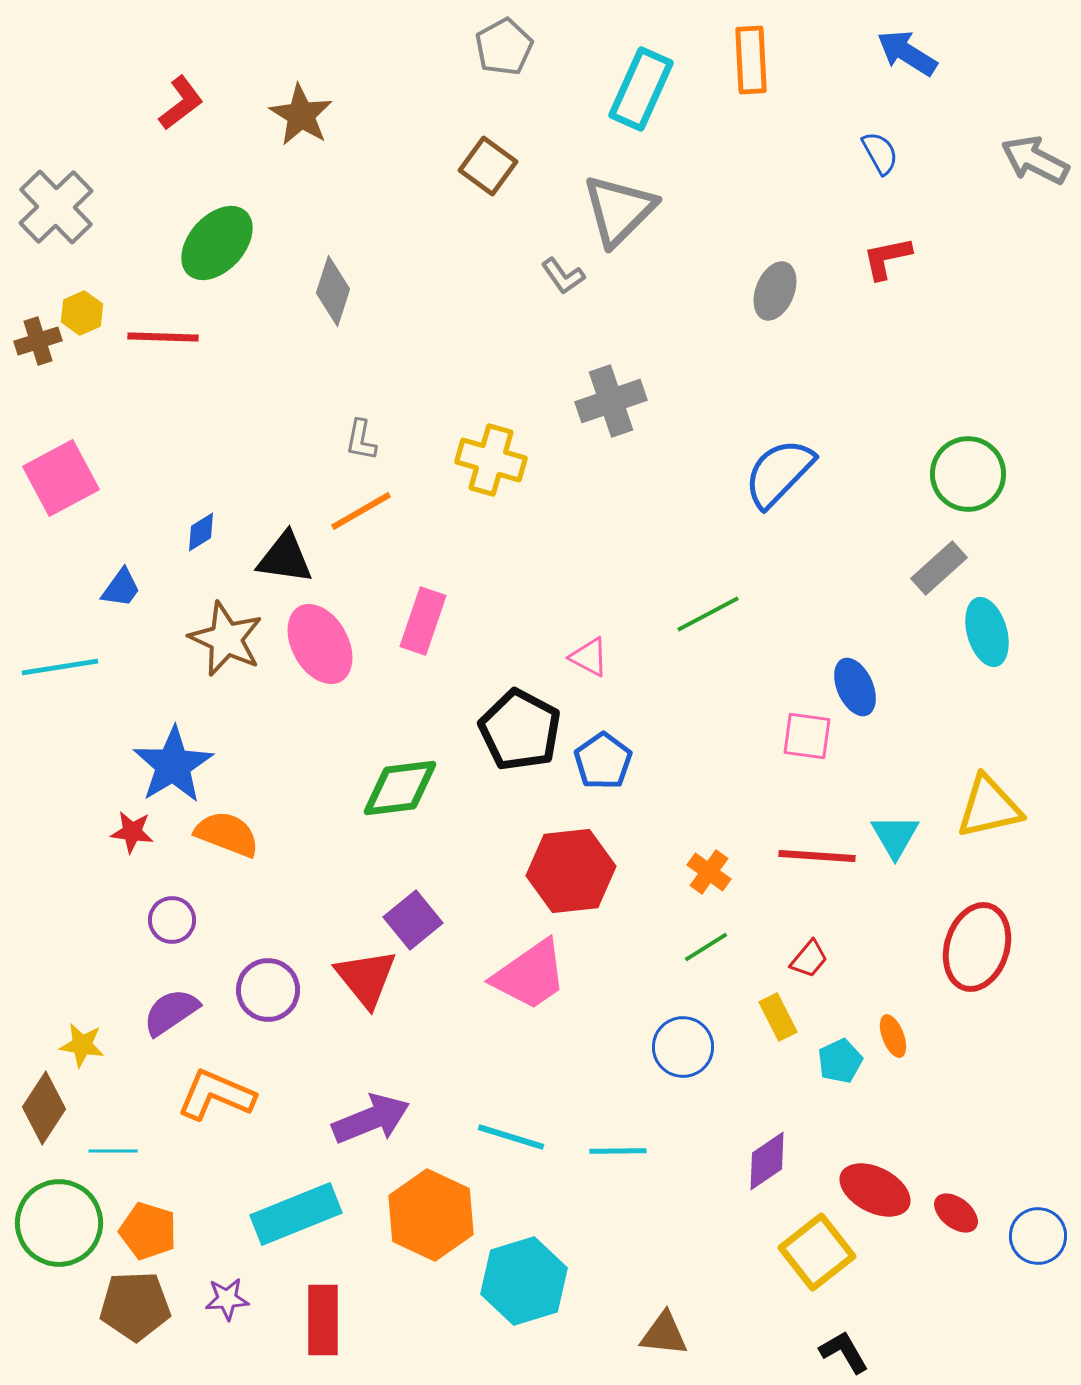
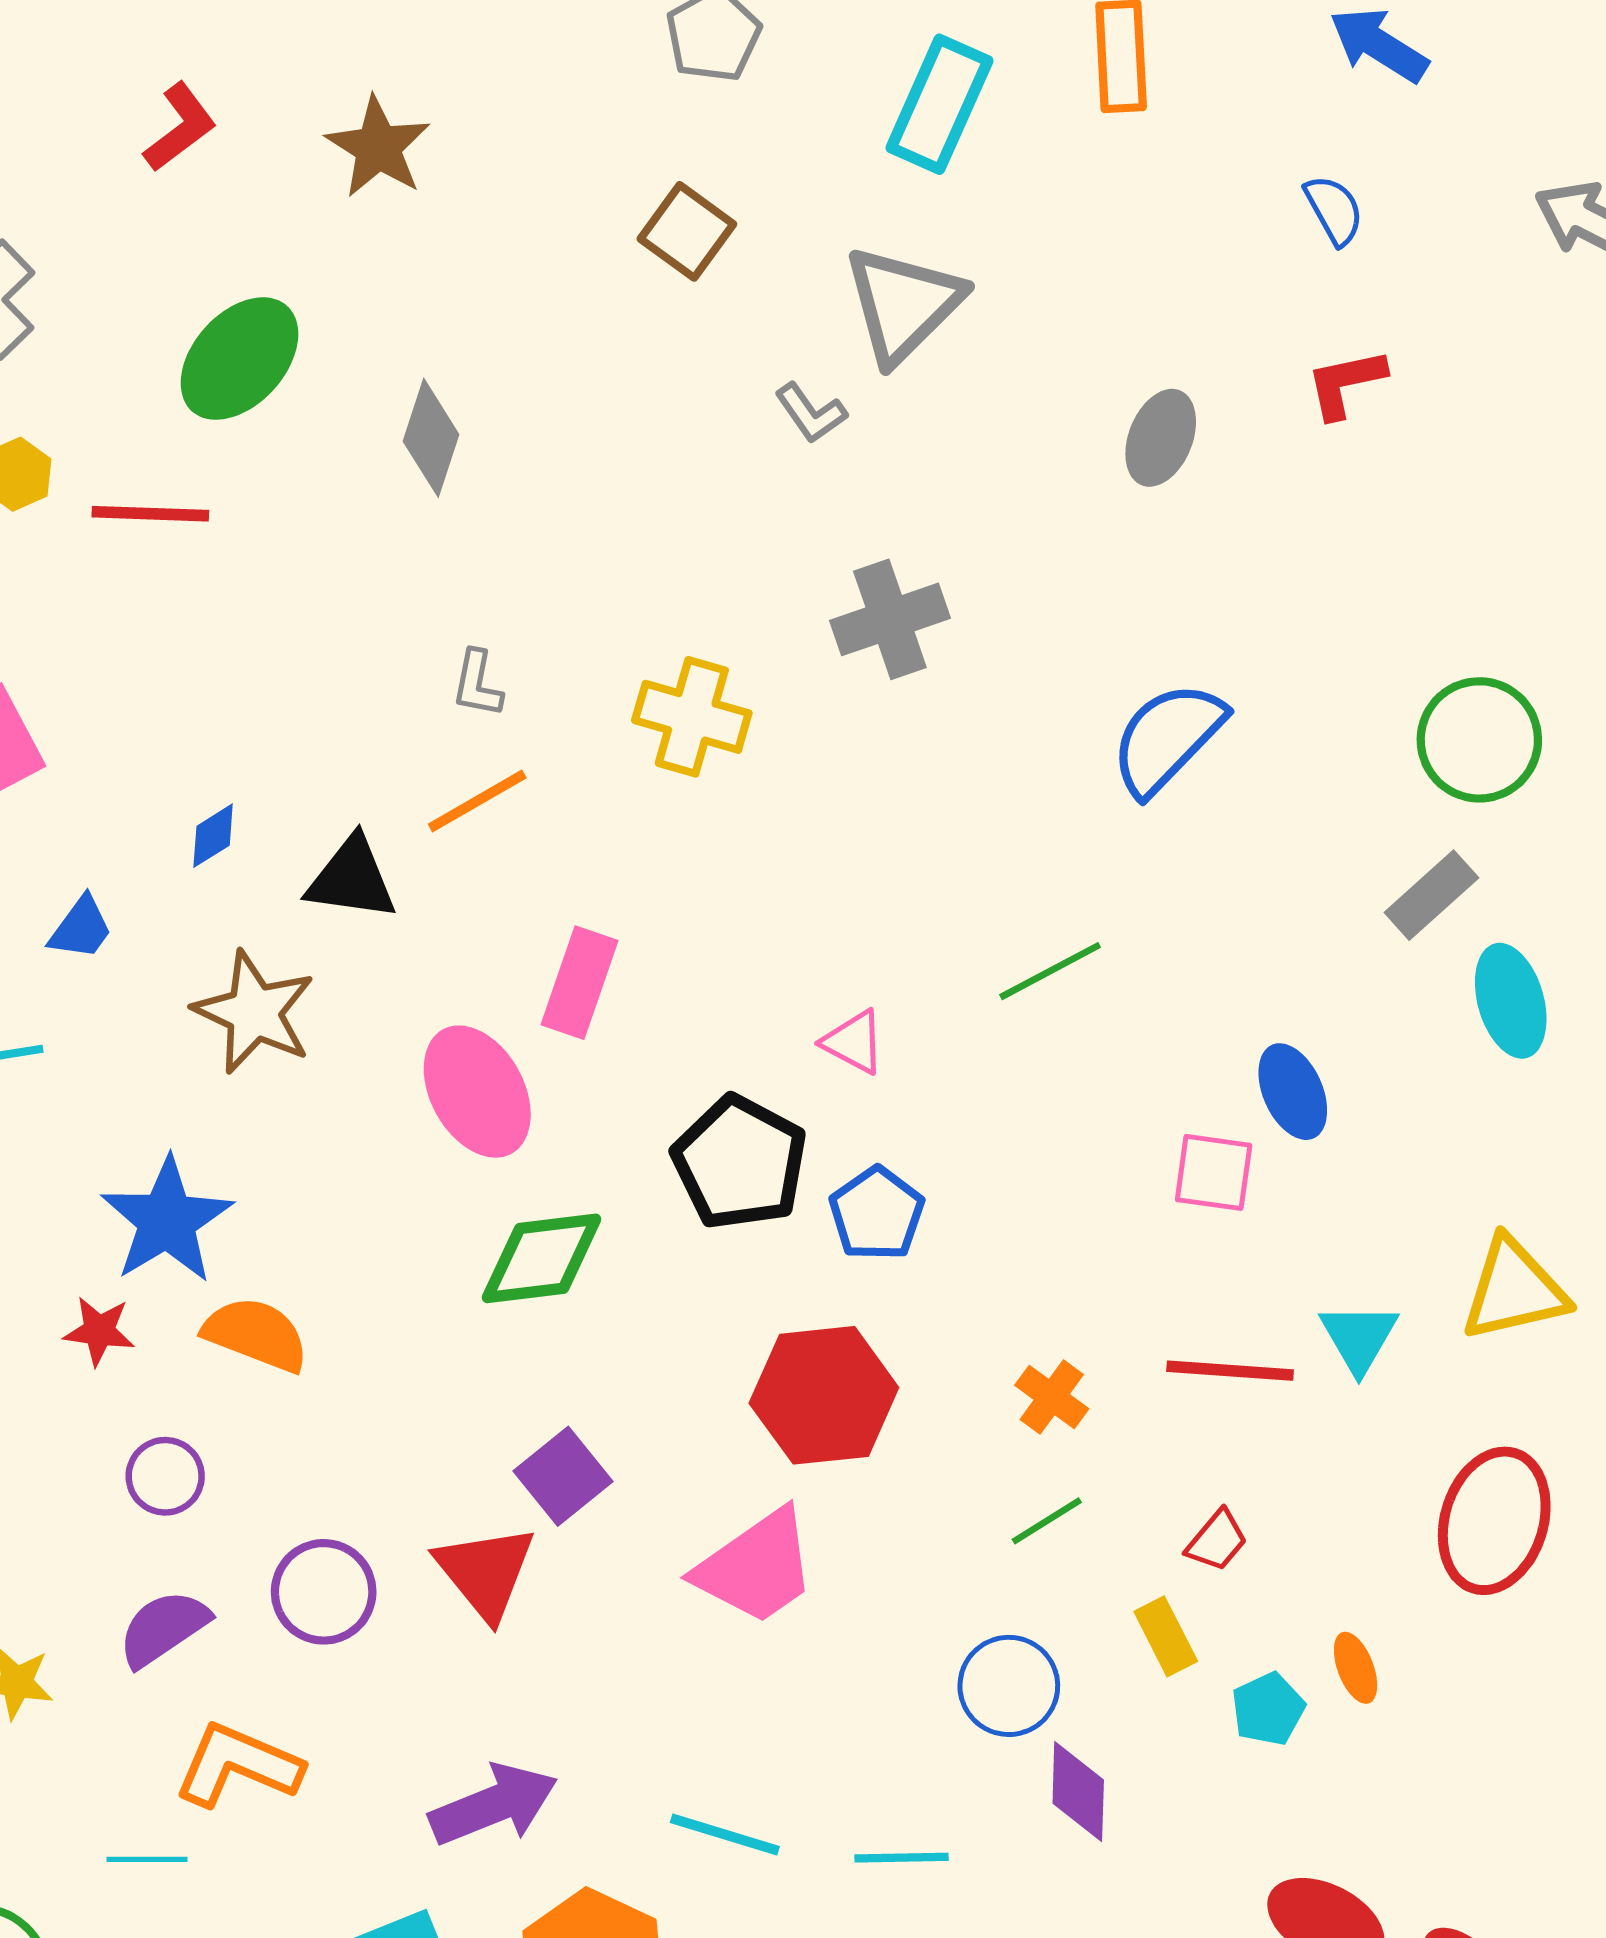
pink ellipse: (320, 644) -> (477, 1092), moved
cyan line: (113, 1151) -> (147, 1859), moved
purple diamond: (767, 1161) -> (1078, 1792), moved, turned -54

